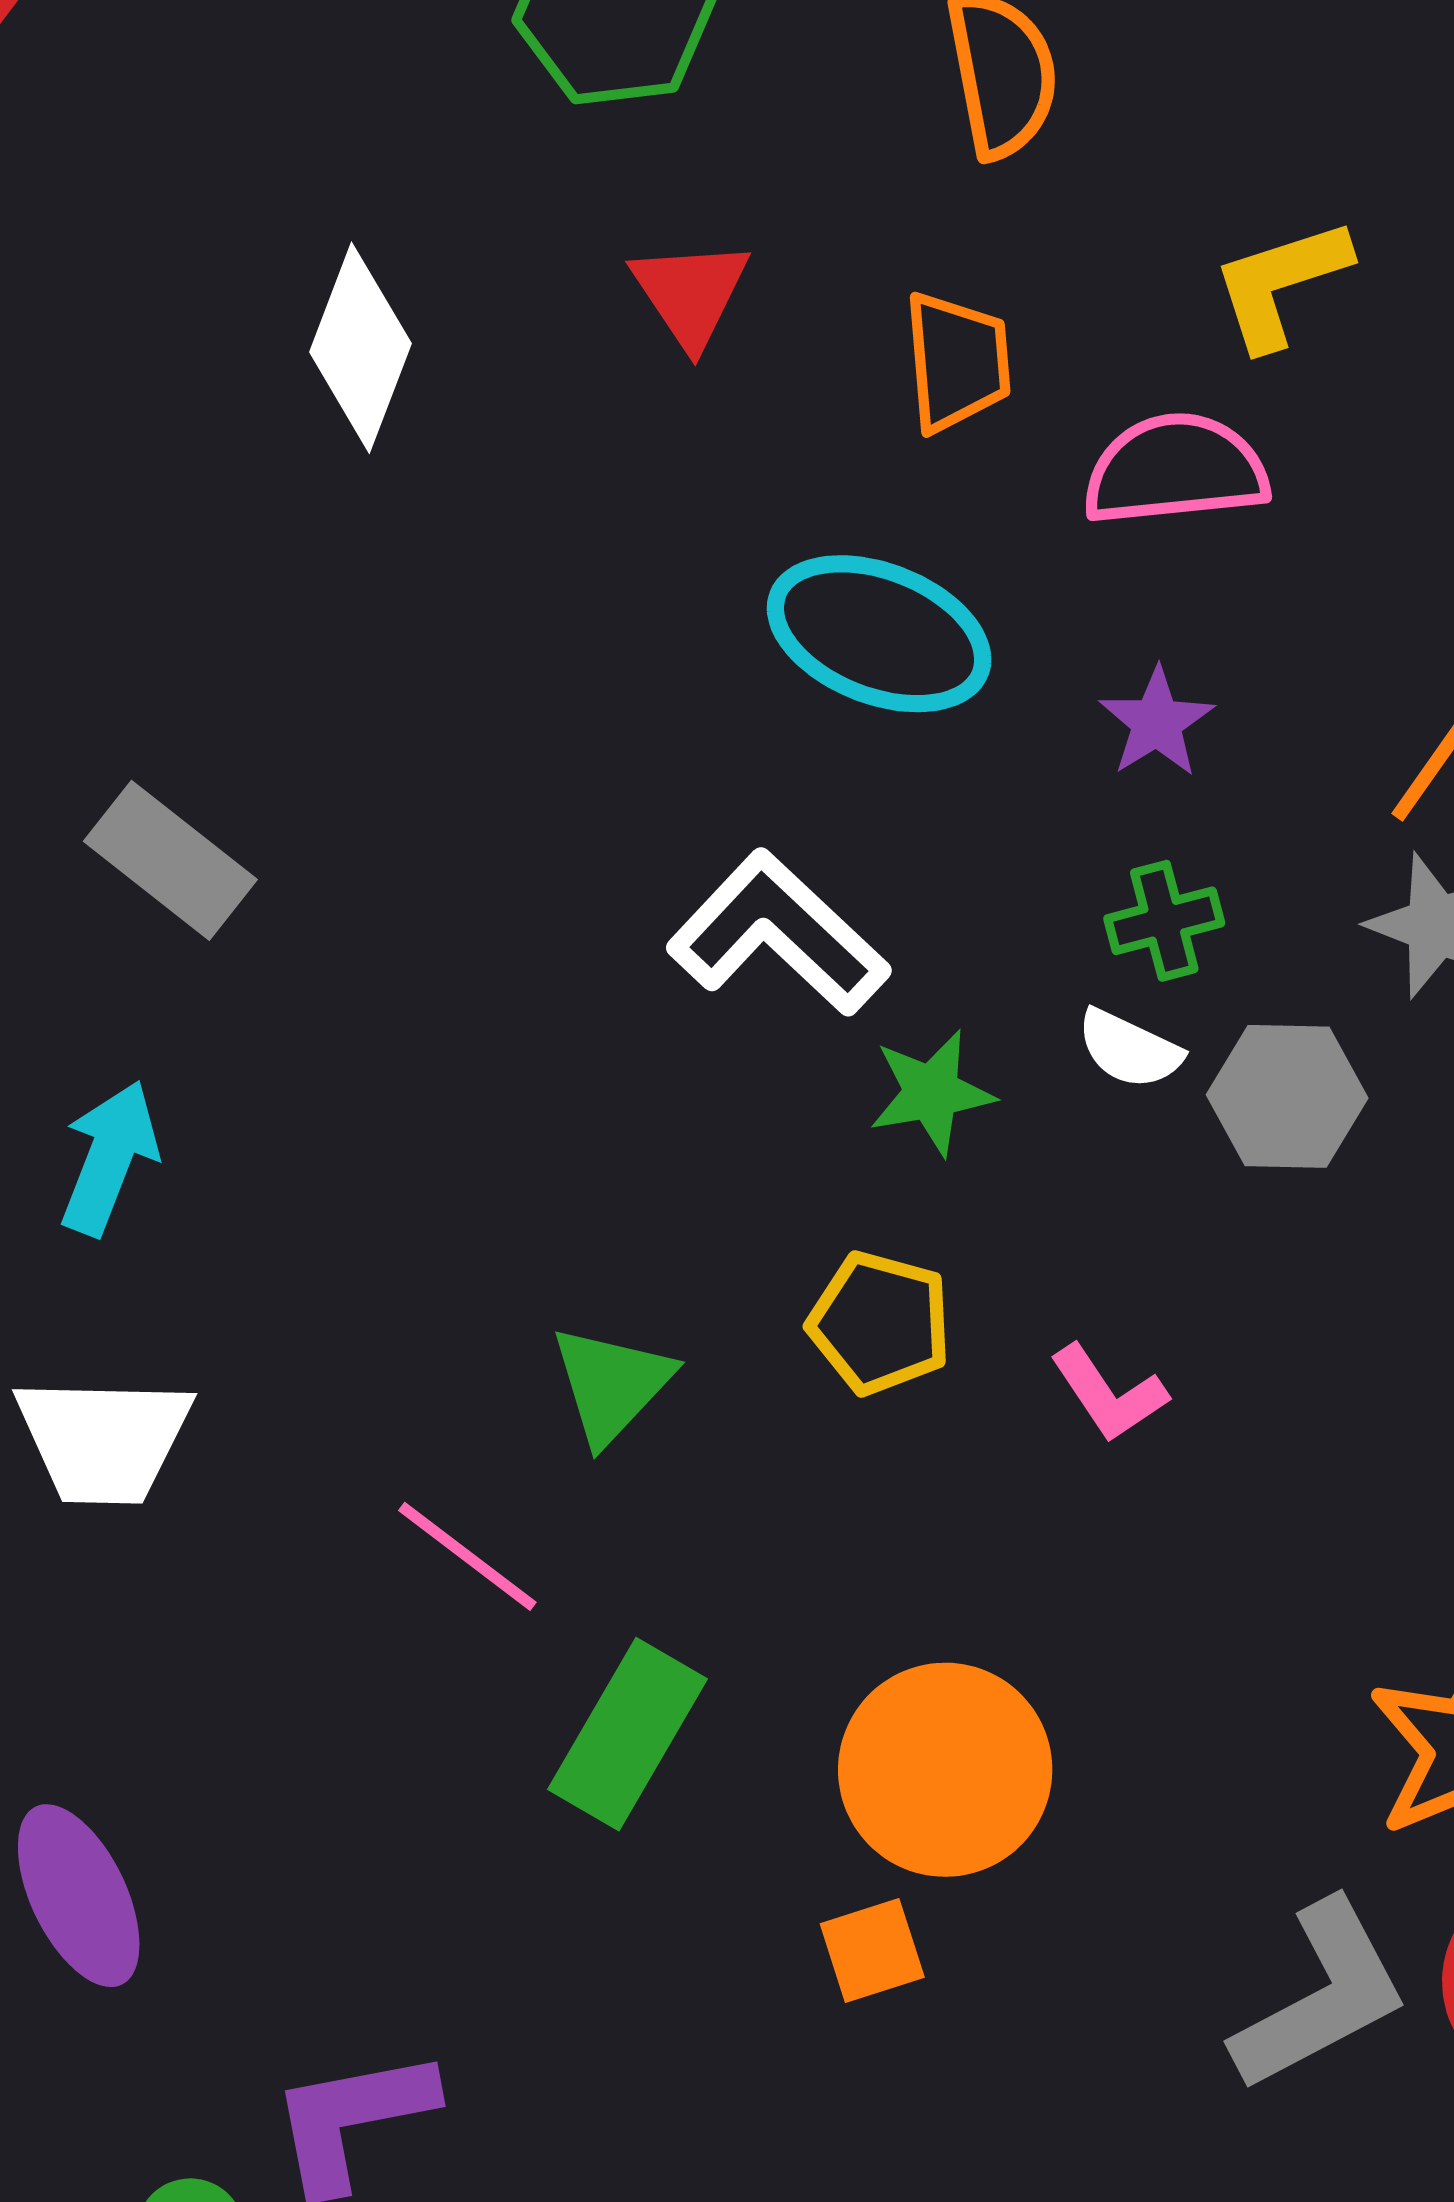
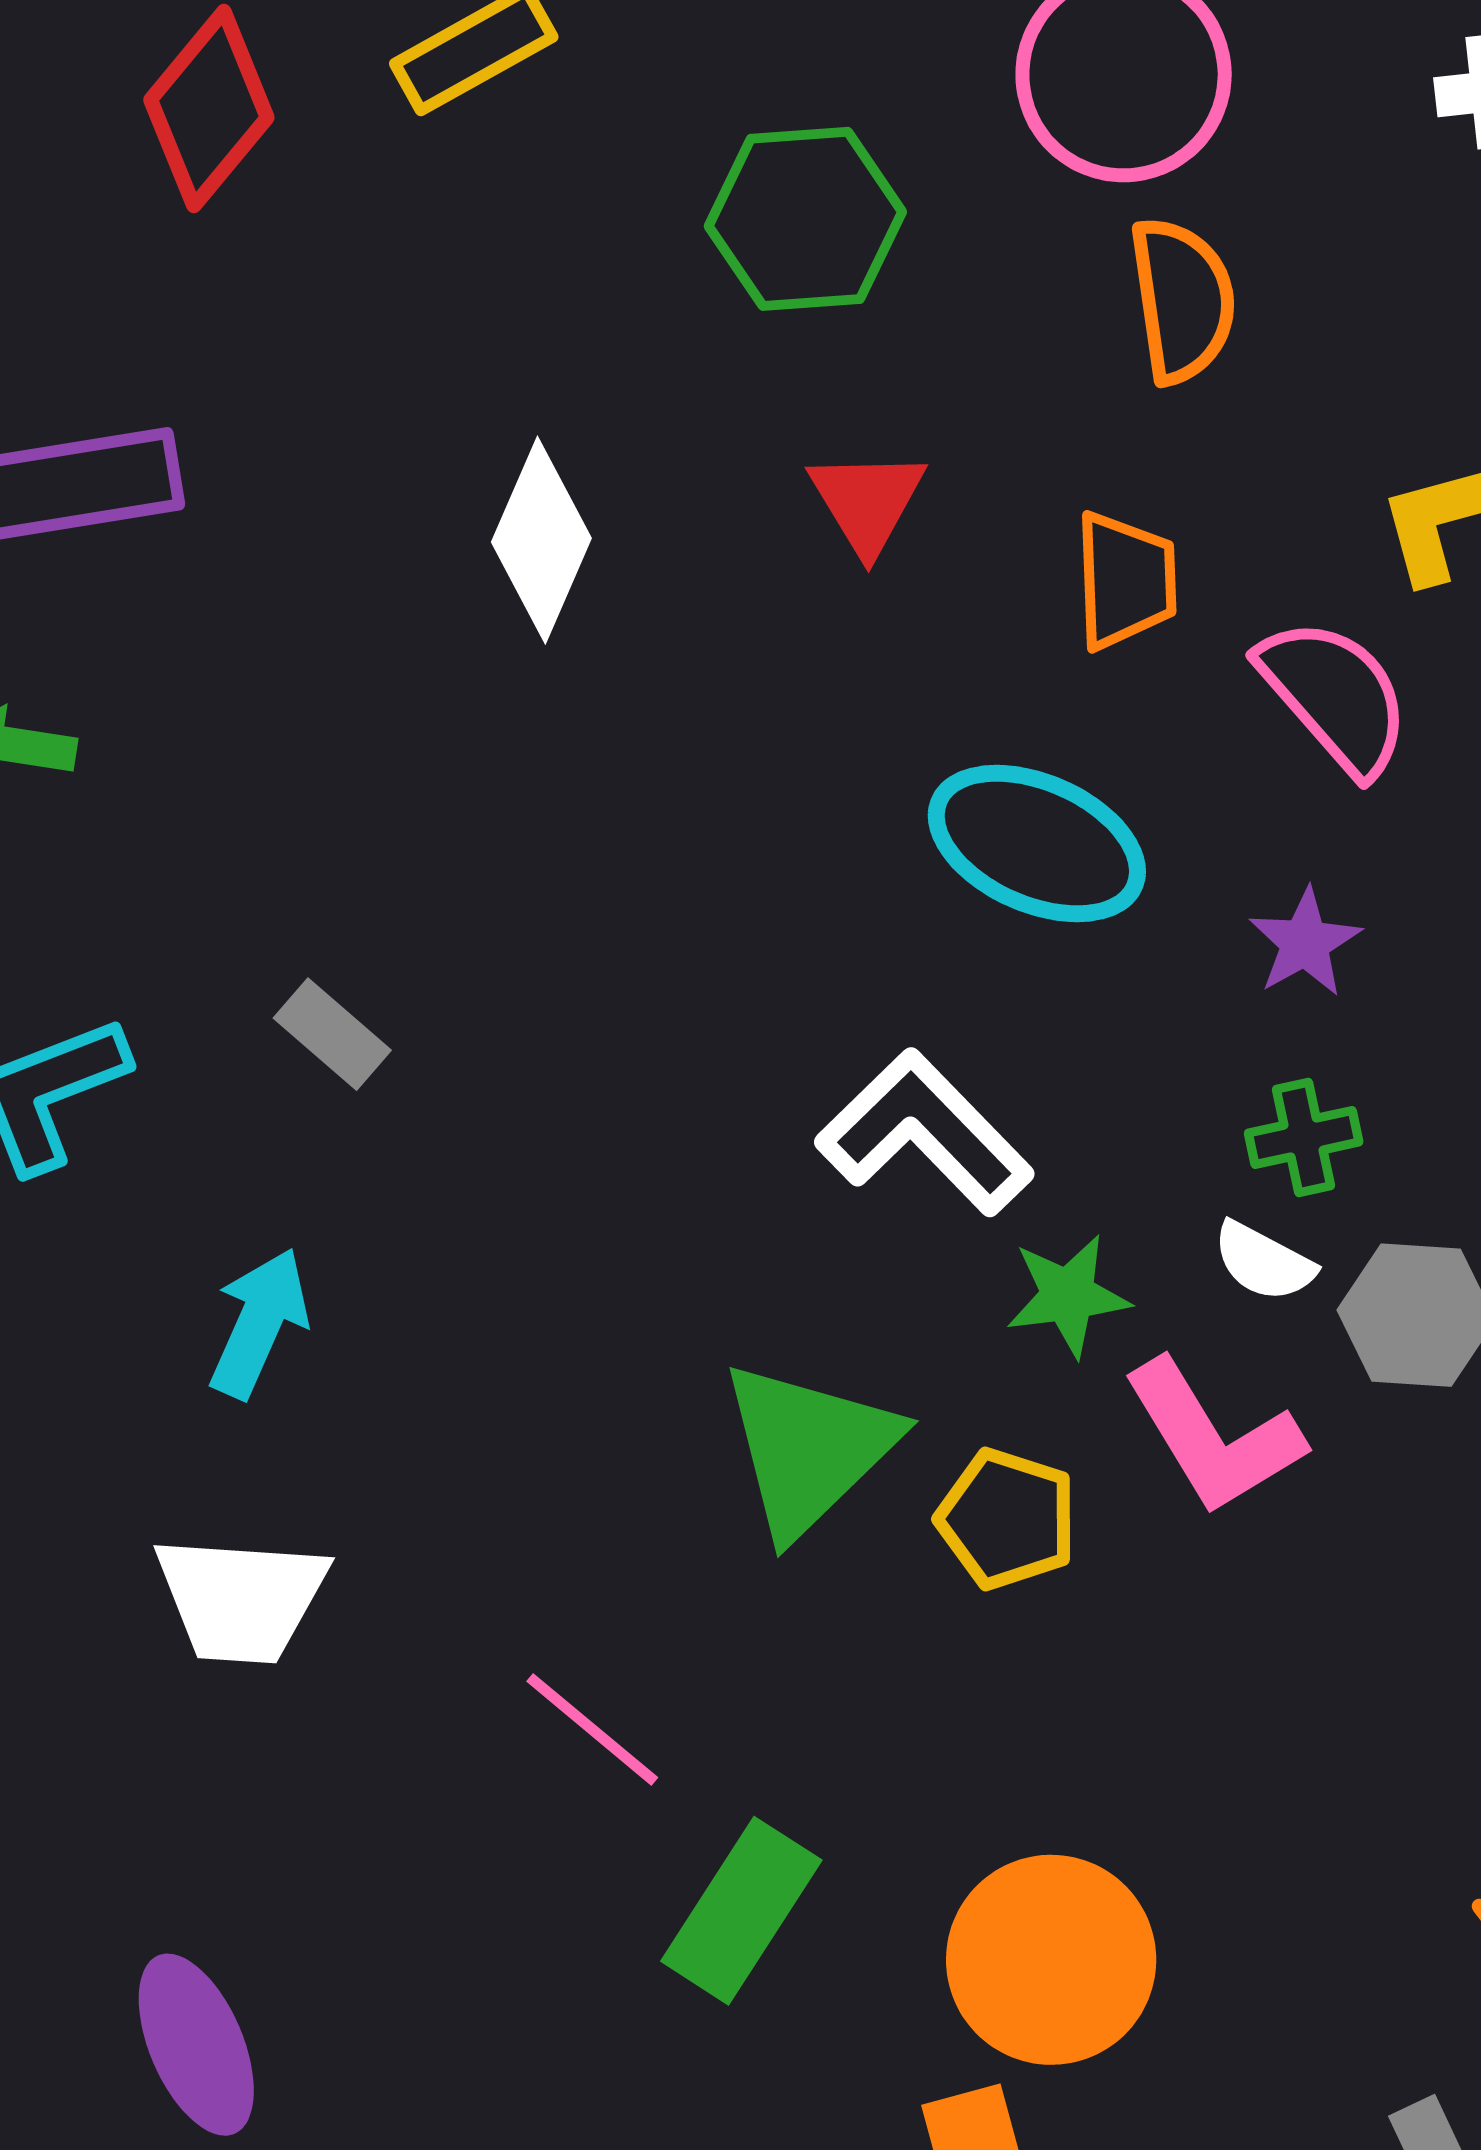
pink semicircle: (1176, 470) -> (1335, 696), turned 52
gray rectangle: (170, 860) -> (332, 1034), size x0.7
green triangle: (611, 1384) -> (809, 1449), moved, size x1.5
pink L-shape: (1109, 1393) -> (1213, 1437), moved, size x1.6

